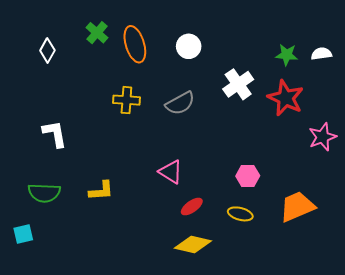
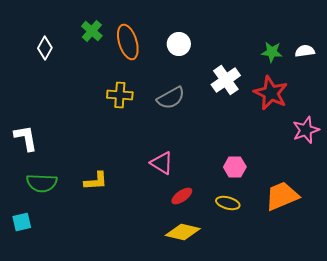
white L-shape: (55, 134) -> (26, 138), moved

